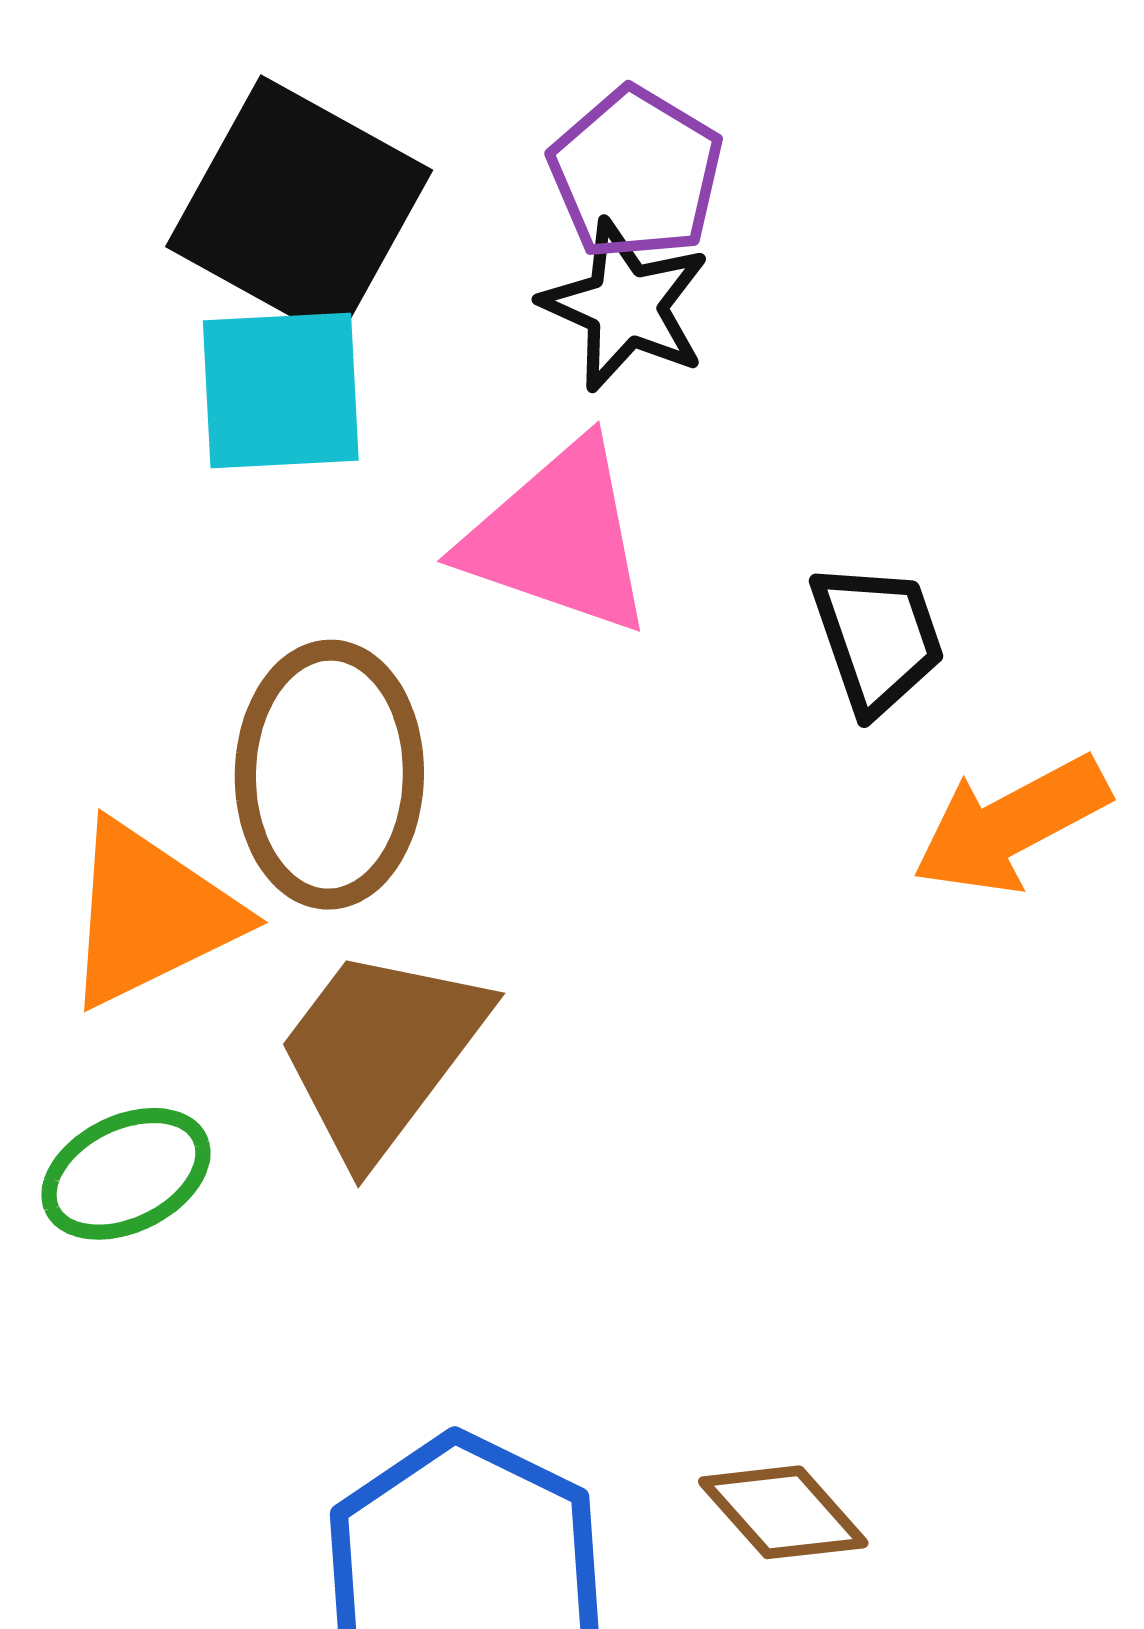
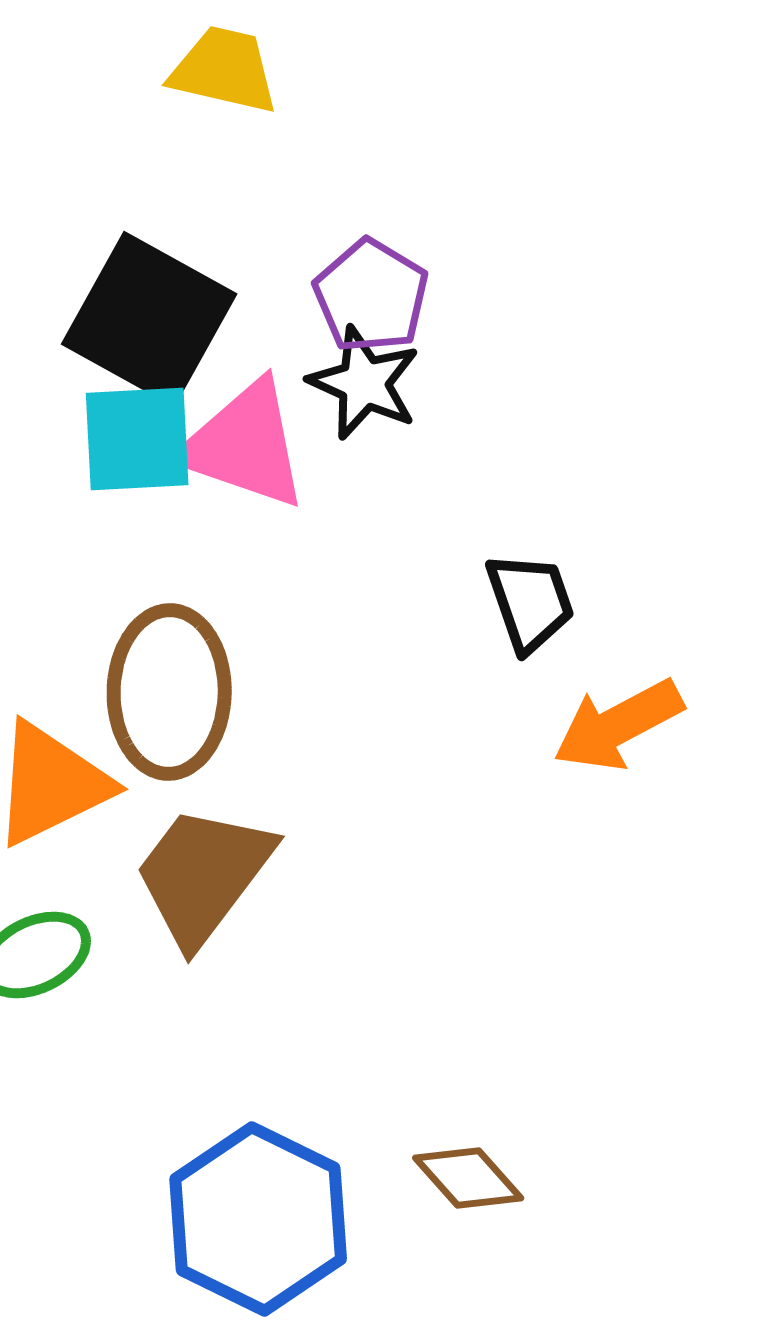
pink triangle: (559, 538) -> (244, 445), moved

